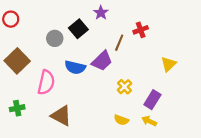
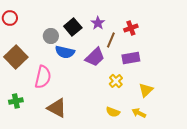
purple star: (101, 13) -> (98, 23), moved
yellow triangle: (169, 64) -> (146, 90), moved
blue semicircle: (75, 67) -> (65, 52), moved
purple rectangle: (152, 100) -> (131, 58), moved, turned 48

